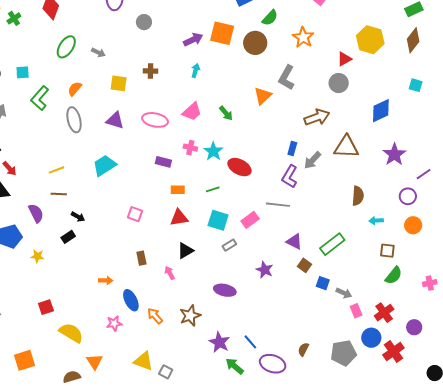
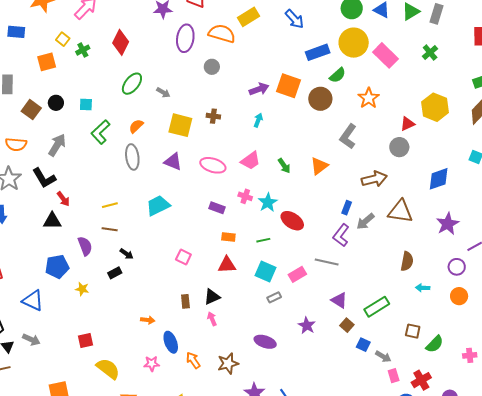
yellow square: (119, 83) -> (180, 125), size x1.4
orange triangle: (263, 96) -> (319, 166), moved
black triangle: (185, 251) -> (212, 297), moved
brown square: (387, 251) -> (413, 331), moved

